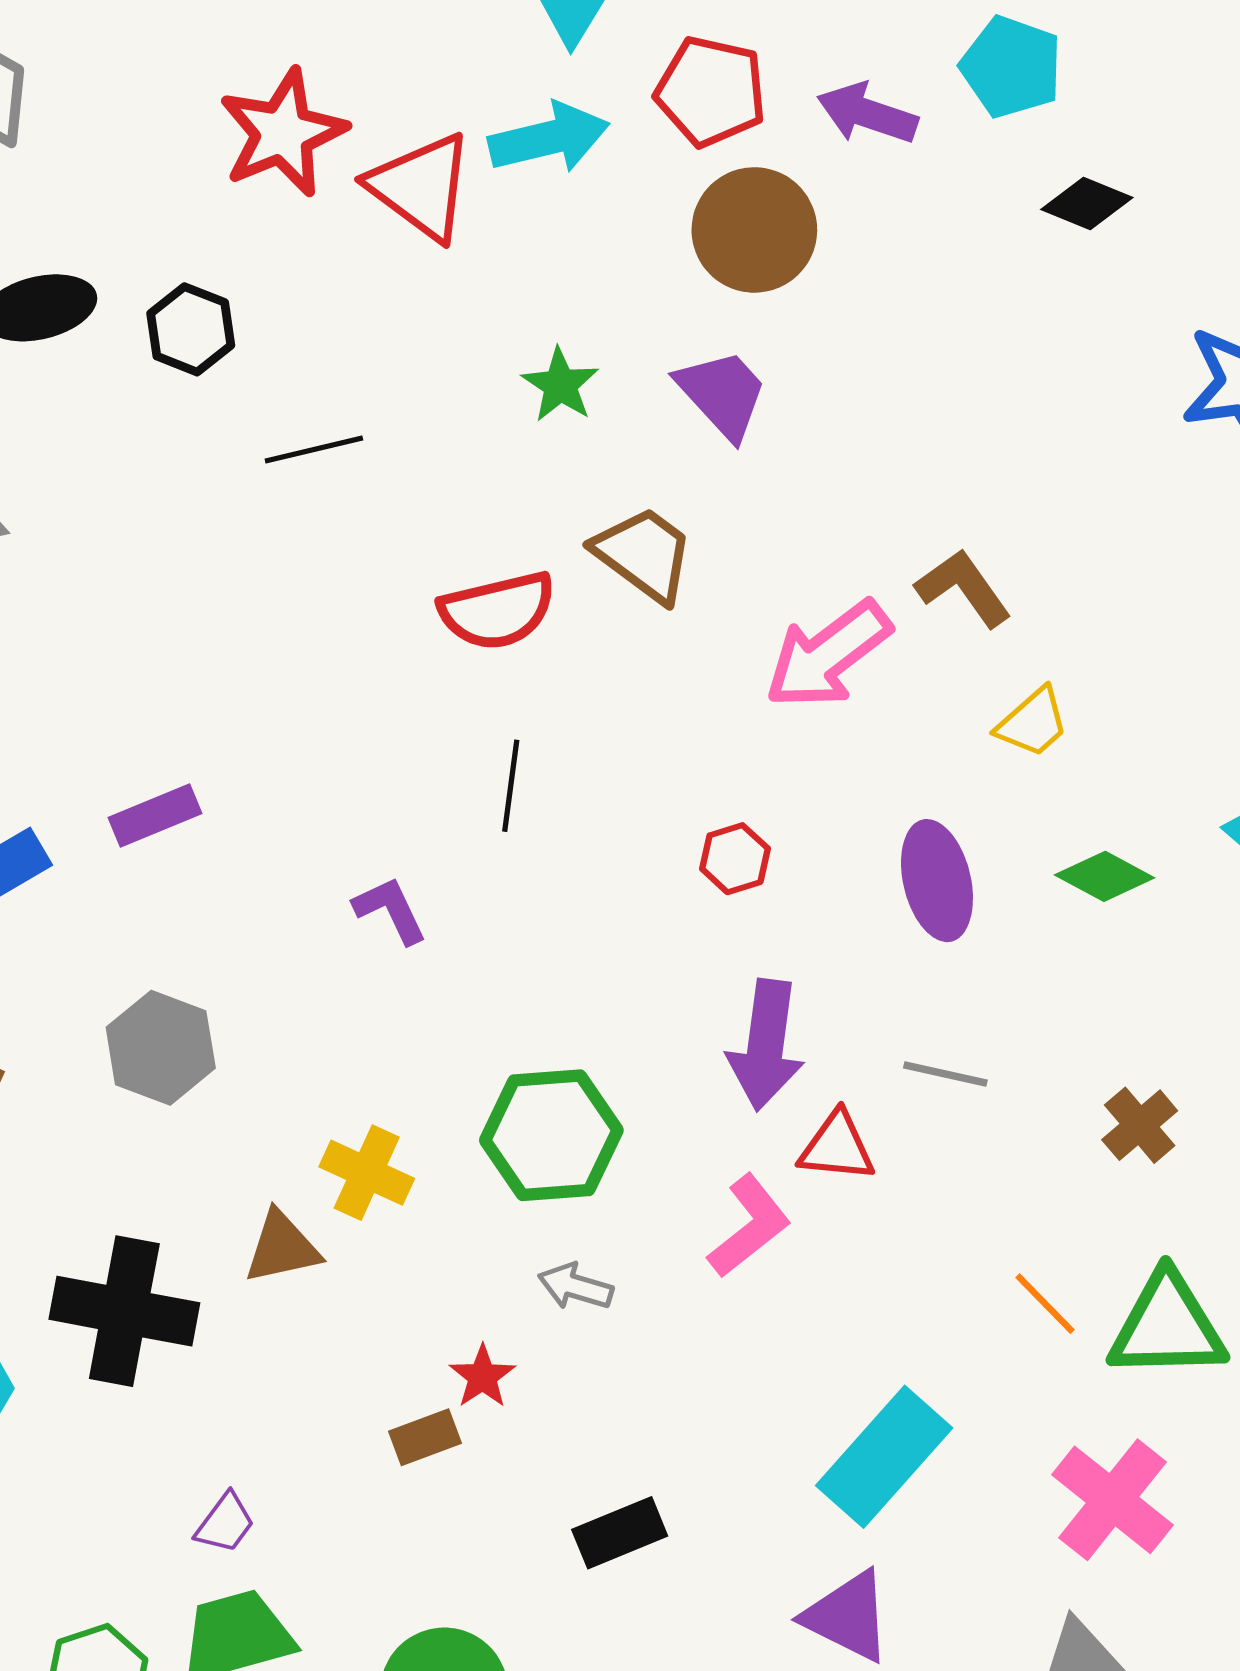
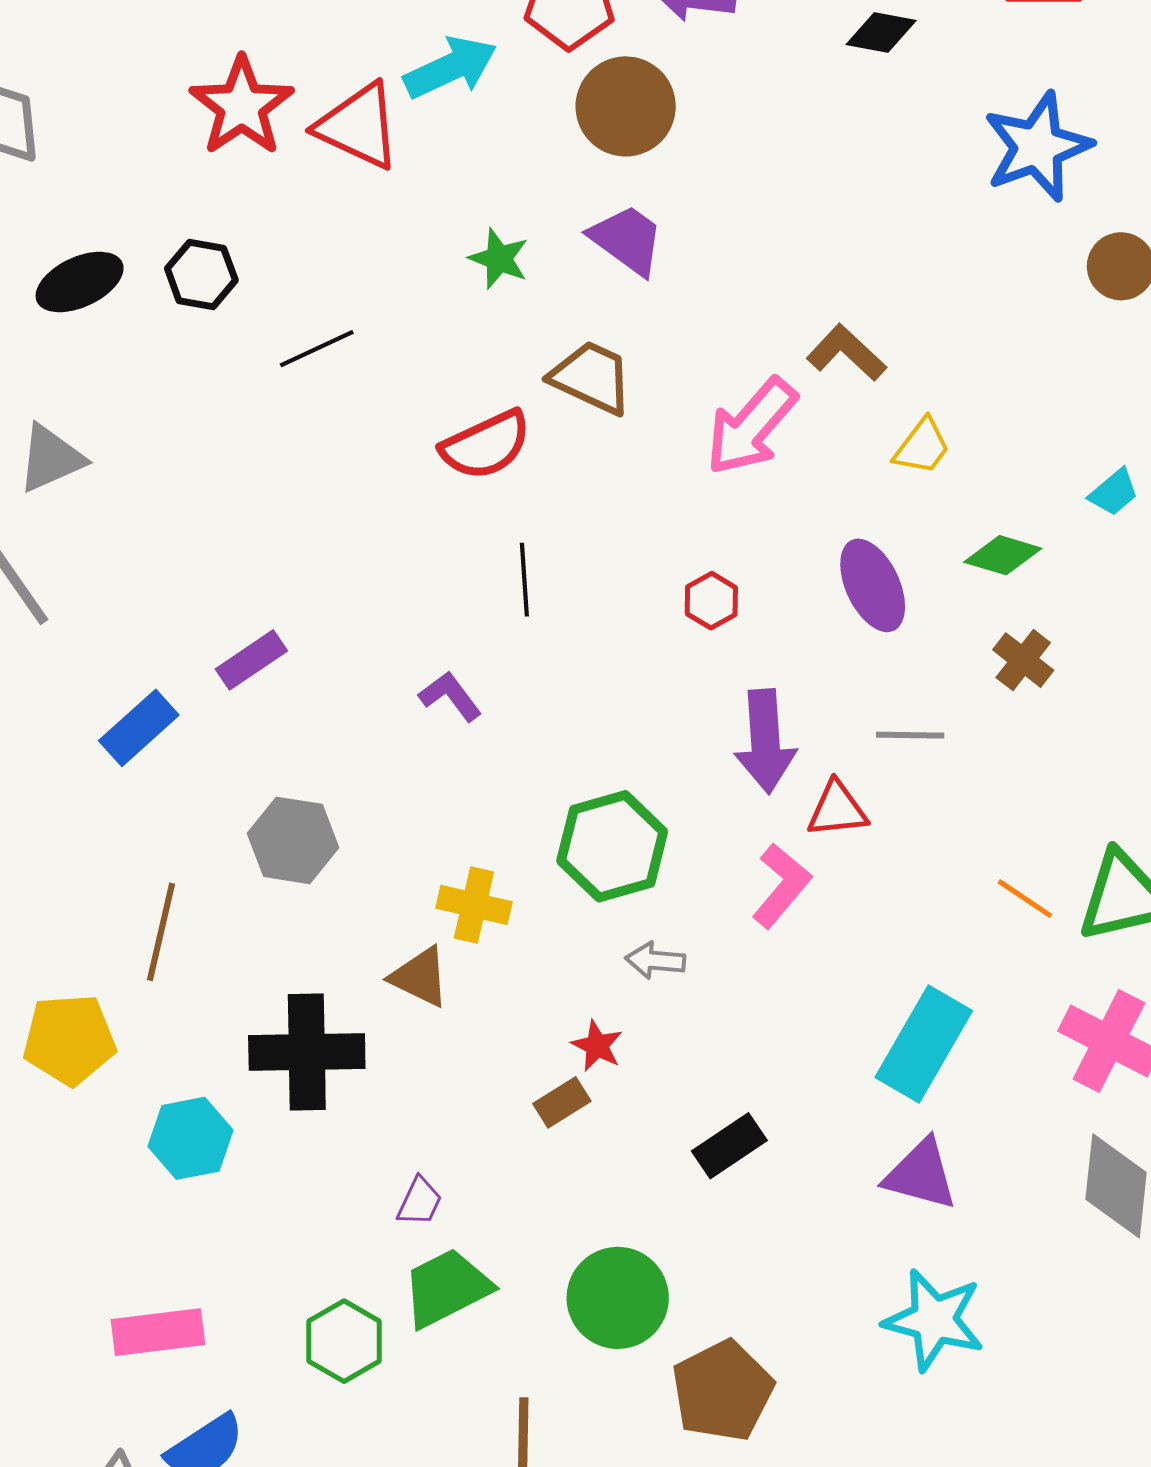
brown cross: (1140, 1125) -> (1023, 660), moved
brown triangle: (282, 1247) -> (420, 977), turned 50

